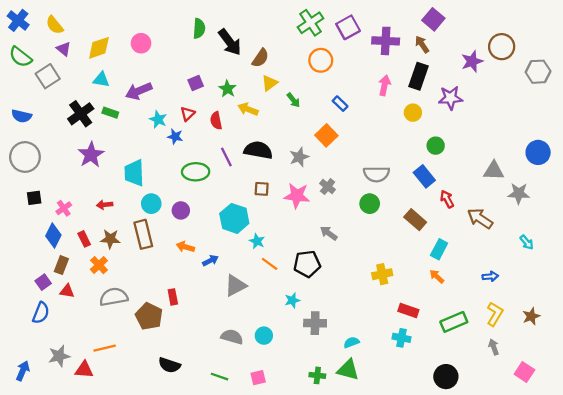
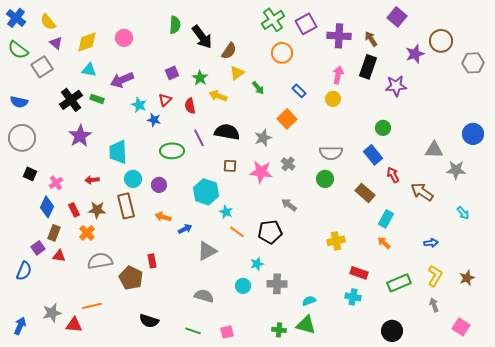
purple square: (433, 19) -> (397, 17), moved
yellow circle: (413, 113) -> (333, 99), moved
black square: (34, 198) -> (30, 174), turned 32
blue semicircle: (41, 313) -> (24, 271), moved
cyan circle: (264, 336) -> (243, 286), moved

